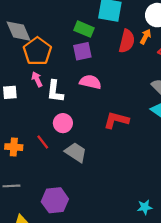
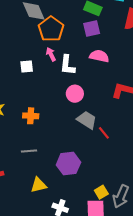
red line: (43, 142) -> (104, 133), moved

